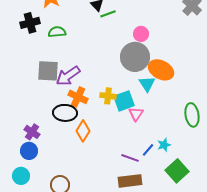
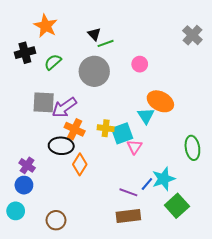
green semicircle: (57, 32) -> (53, 62), turned -36
gray circle: (135, 57) -> (94, 71), moved
cyan star: (164, 145) -> (164, 179), size x1.6

